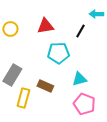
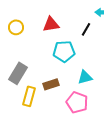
brown rectangle: (45, 86) -> (51, 84), turned -42
pink pentagon: (84, 104) -> (77, 102), moved

